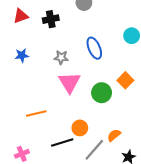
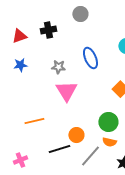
red triangle: (21, 16) -> (19, 36), moved
green circle: (102, 93) -> (108, 122), moved
orange semicircle: (114, 135) -> (109, 142), turned -128

